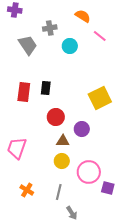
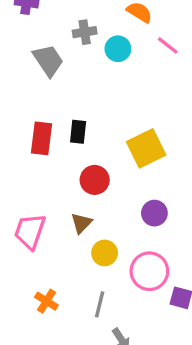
cyan circle: (70, 46) -> (118, 49), moved
yellow square: (100, 98) -> (146, 148), moved
purple circle: (82, 129) -> (154, 213), moved
brown triangle: (63, 141) -> (81, 223), moved, turned -48

